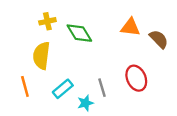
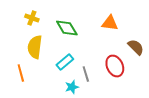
yellow cross: (47, 21) -> (32, 18), moved, turned 32
brown semicircle: (159, 39) -> (136, 47), moved
cyan rectangle: (63, 89) -> (65, 62), moved

